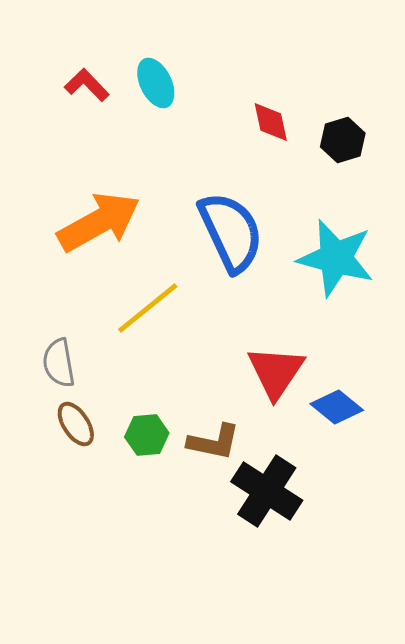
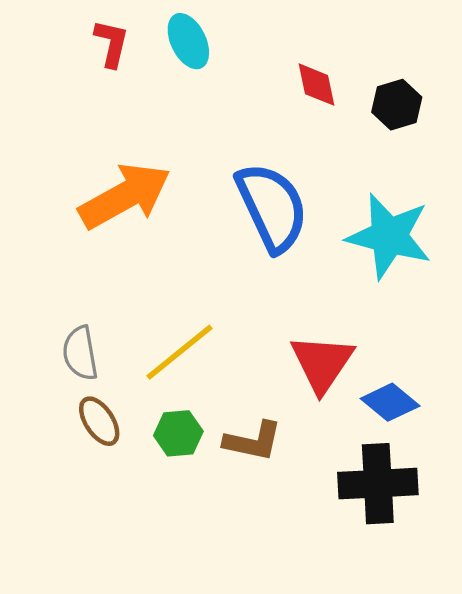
red L-shape: (87, 85) -> (111, 43), turned 57
yellow line: (148, 308) -> (179, 352), moved
black cross: (267, 491) -> (378, 484), moved, turned -36

